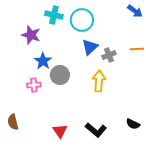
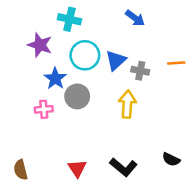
blue arrow: (135, 11) -> (135, 18), moved
cyan circle: (82, 20) -> (85, 55), moved
gray cross: (109, 55) -> (140, 71), turned 32
brown semicircle: (13, 122) -> (21, 170), moved

